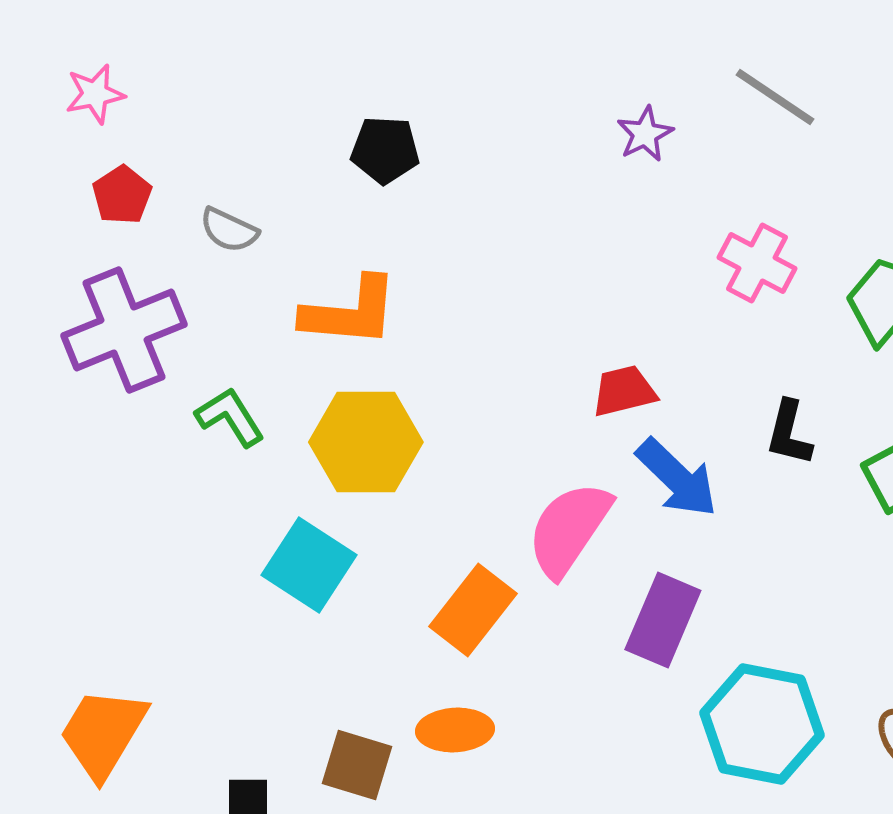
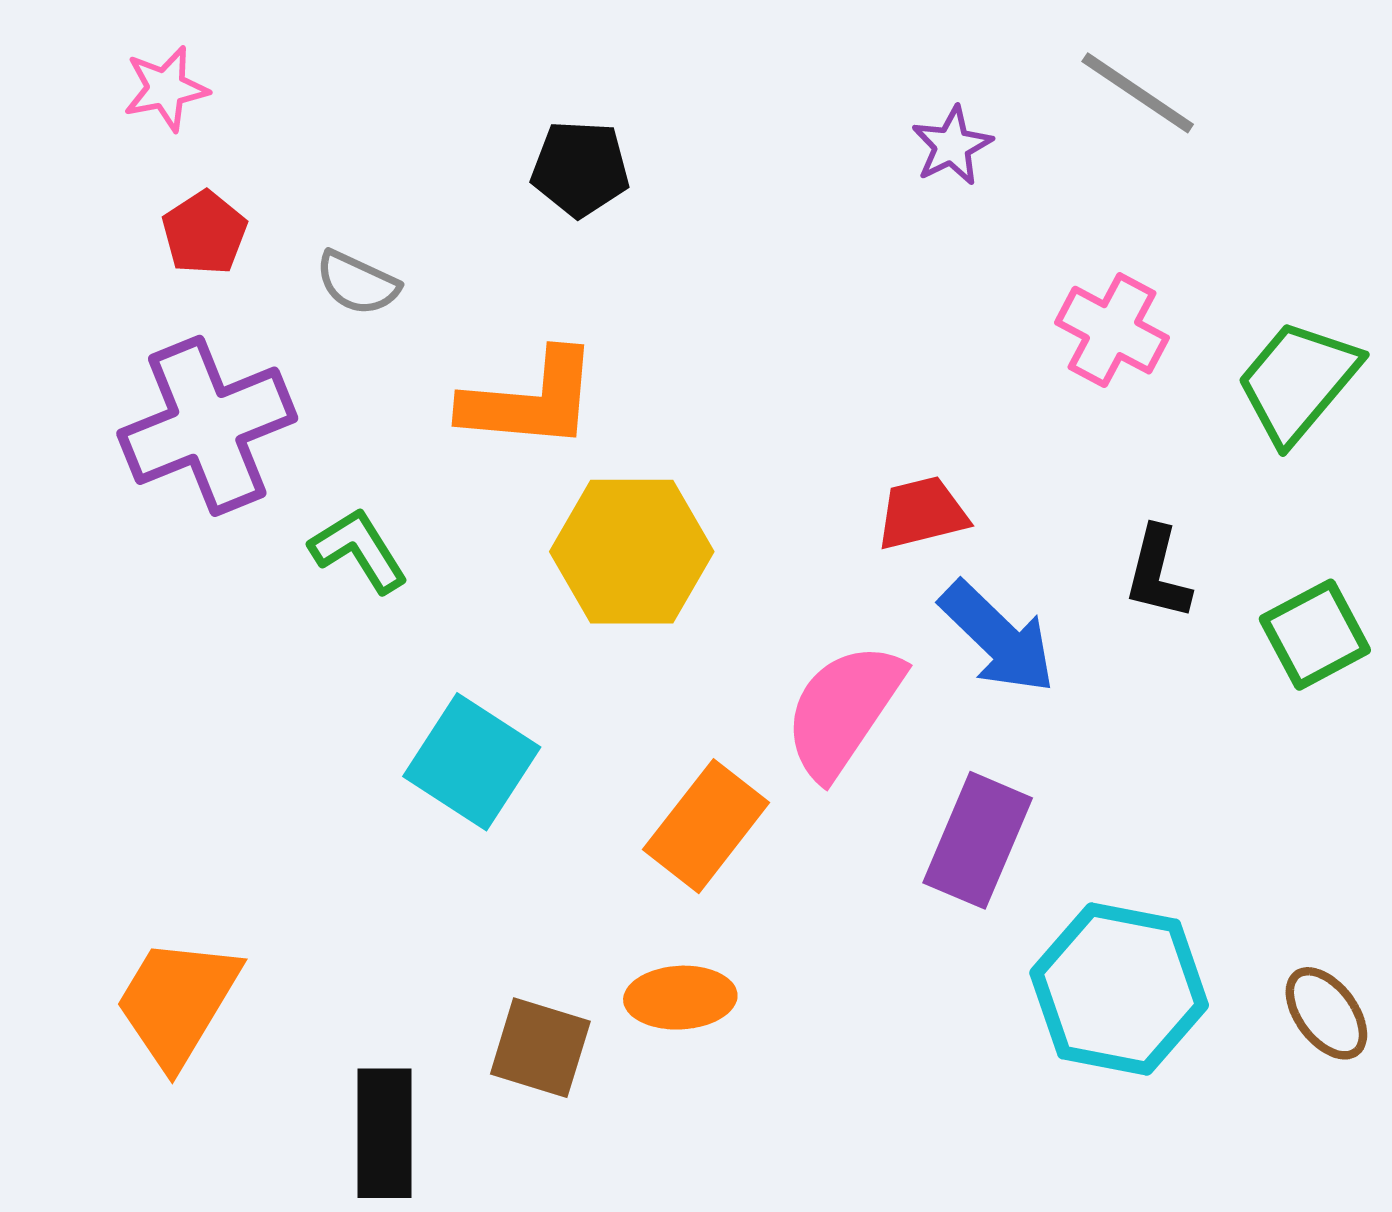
yellow hexagon: (366, 442) -> (632, 552), moved

